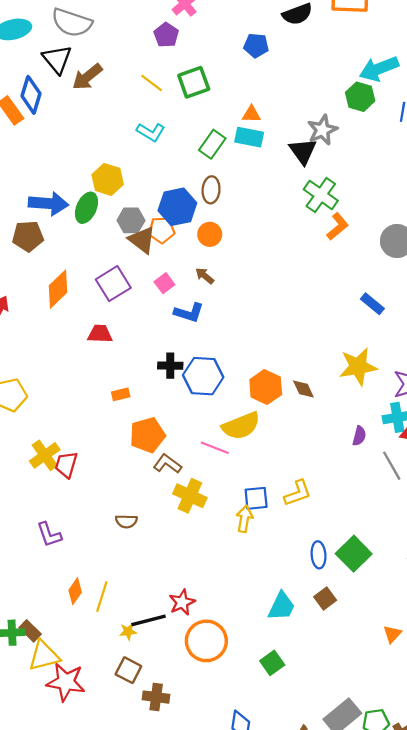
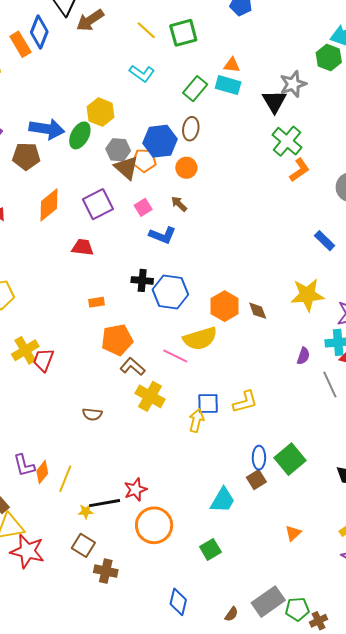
purple L-shape: (49, 535) -> (24, 465), moved
brown square: (325, 599) -> (256, 480), moved
orange triangle: (392, 634) -> (293, 533), moved

